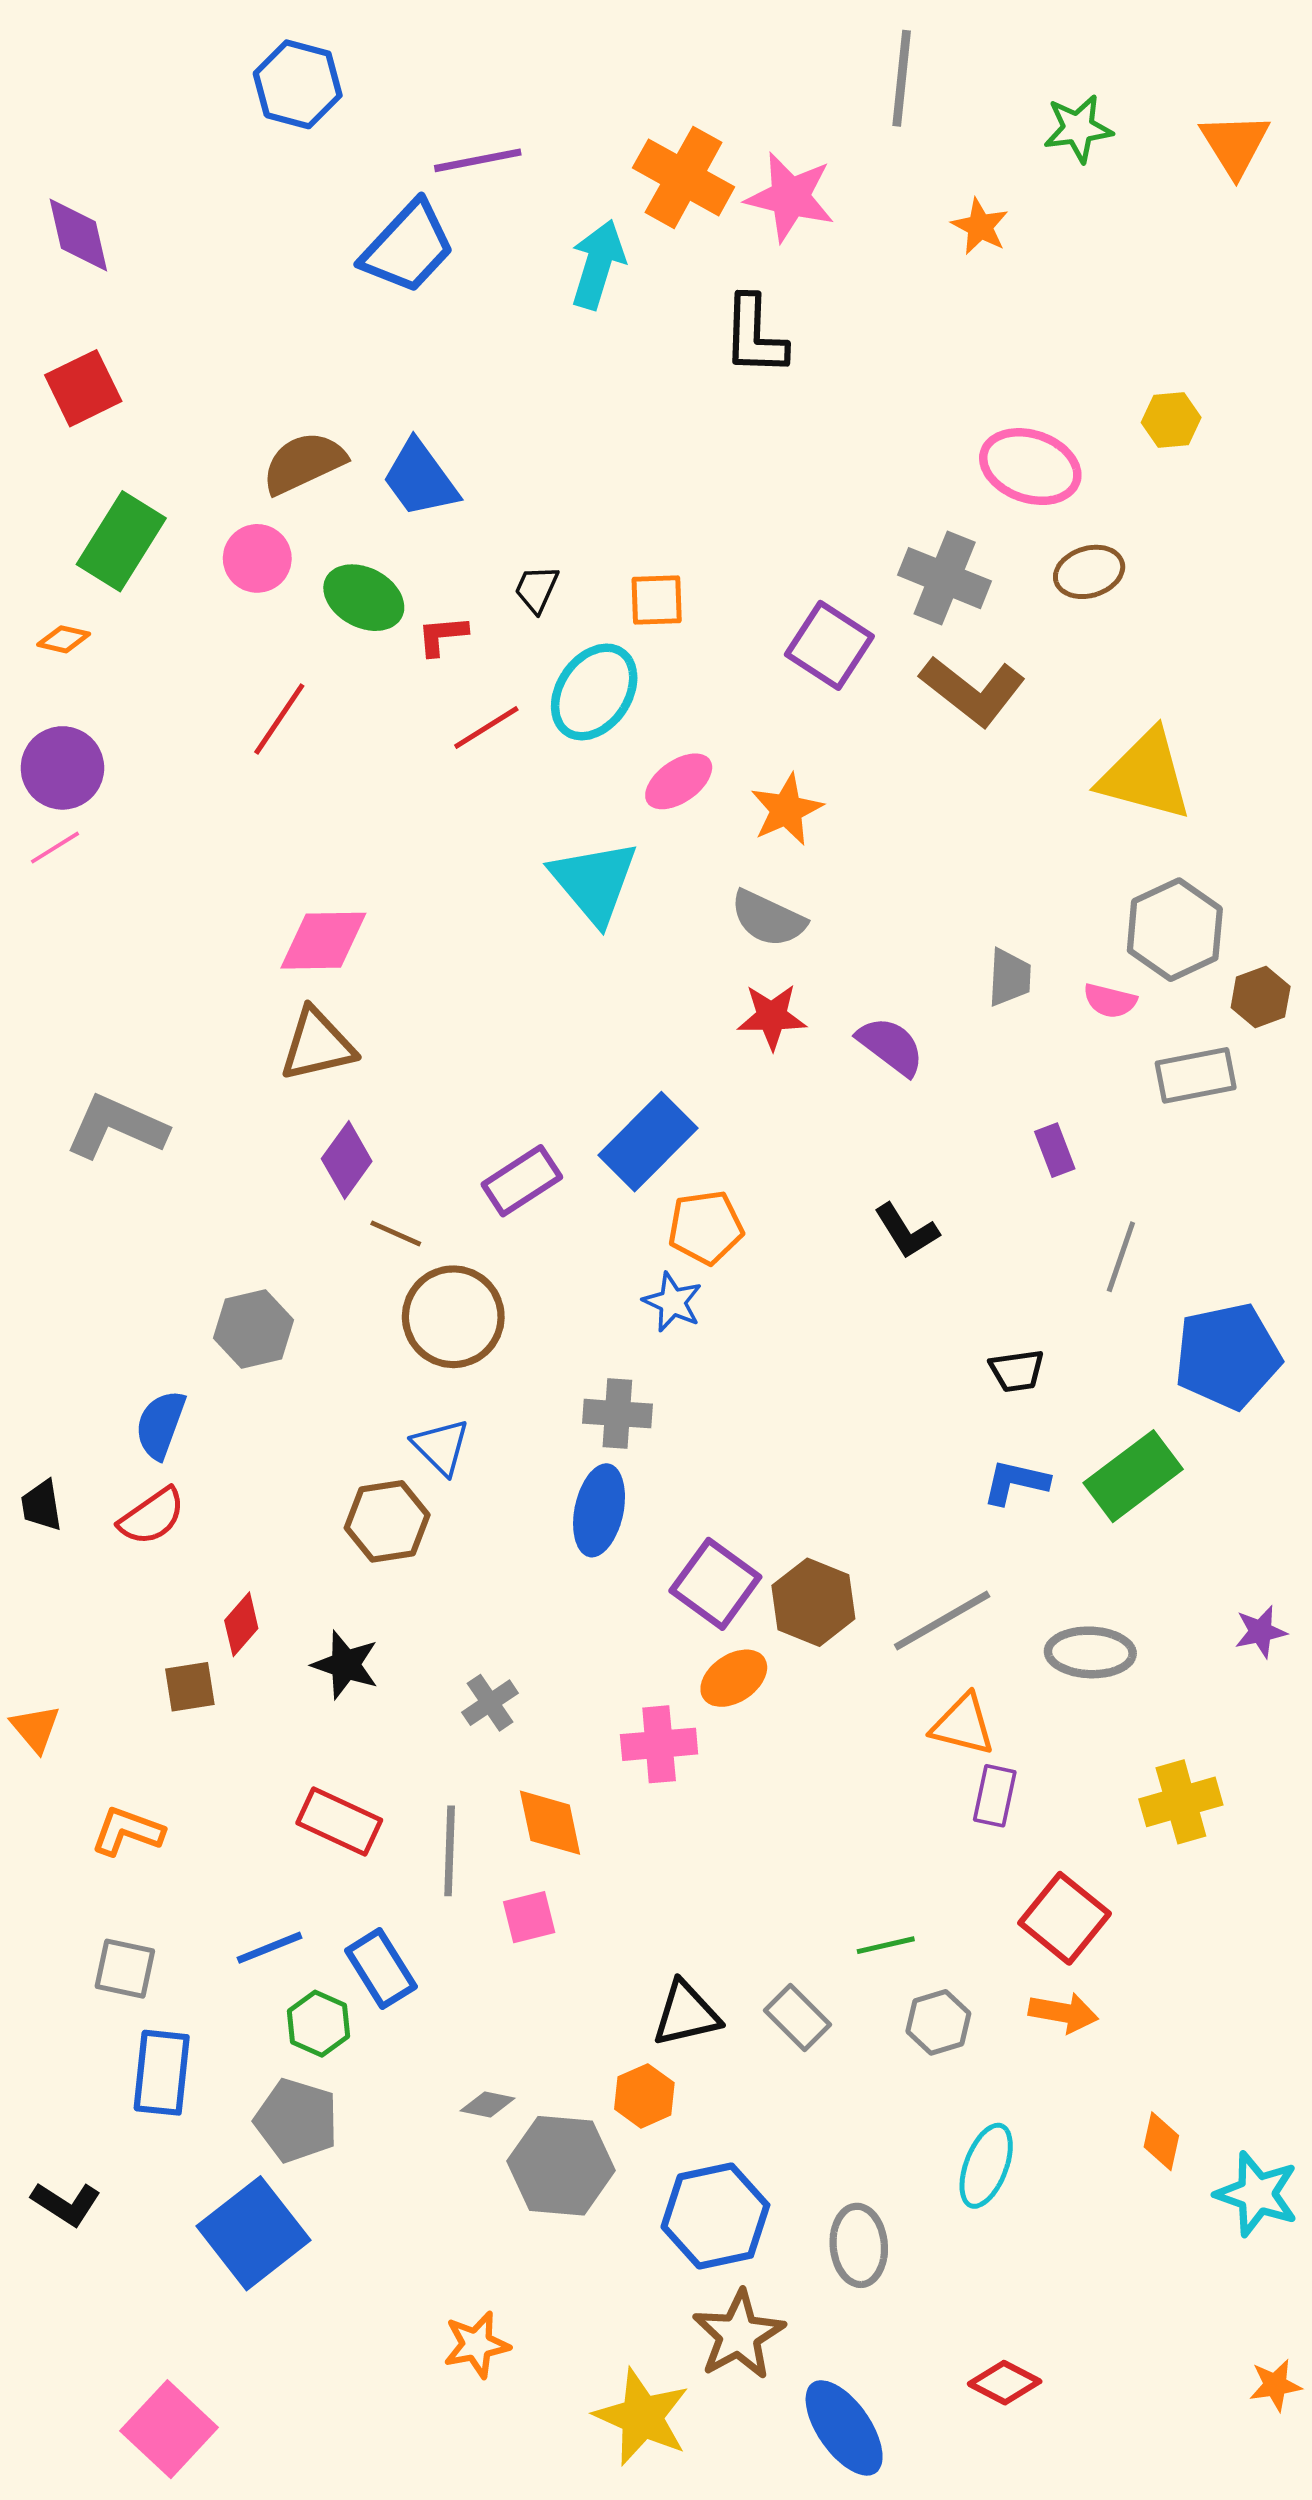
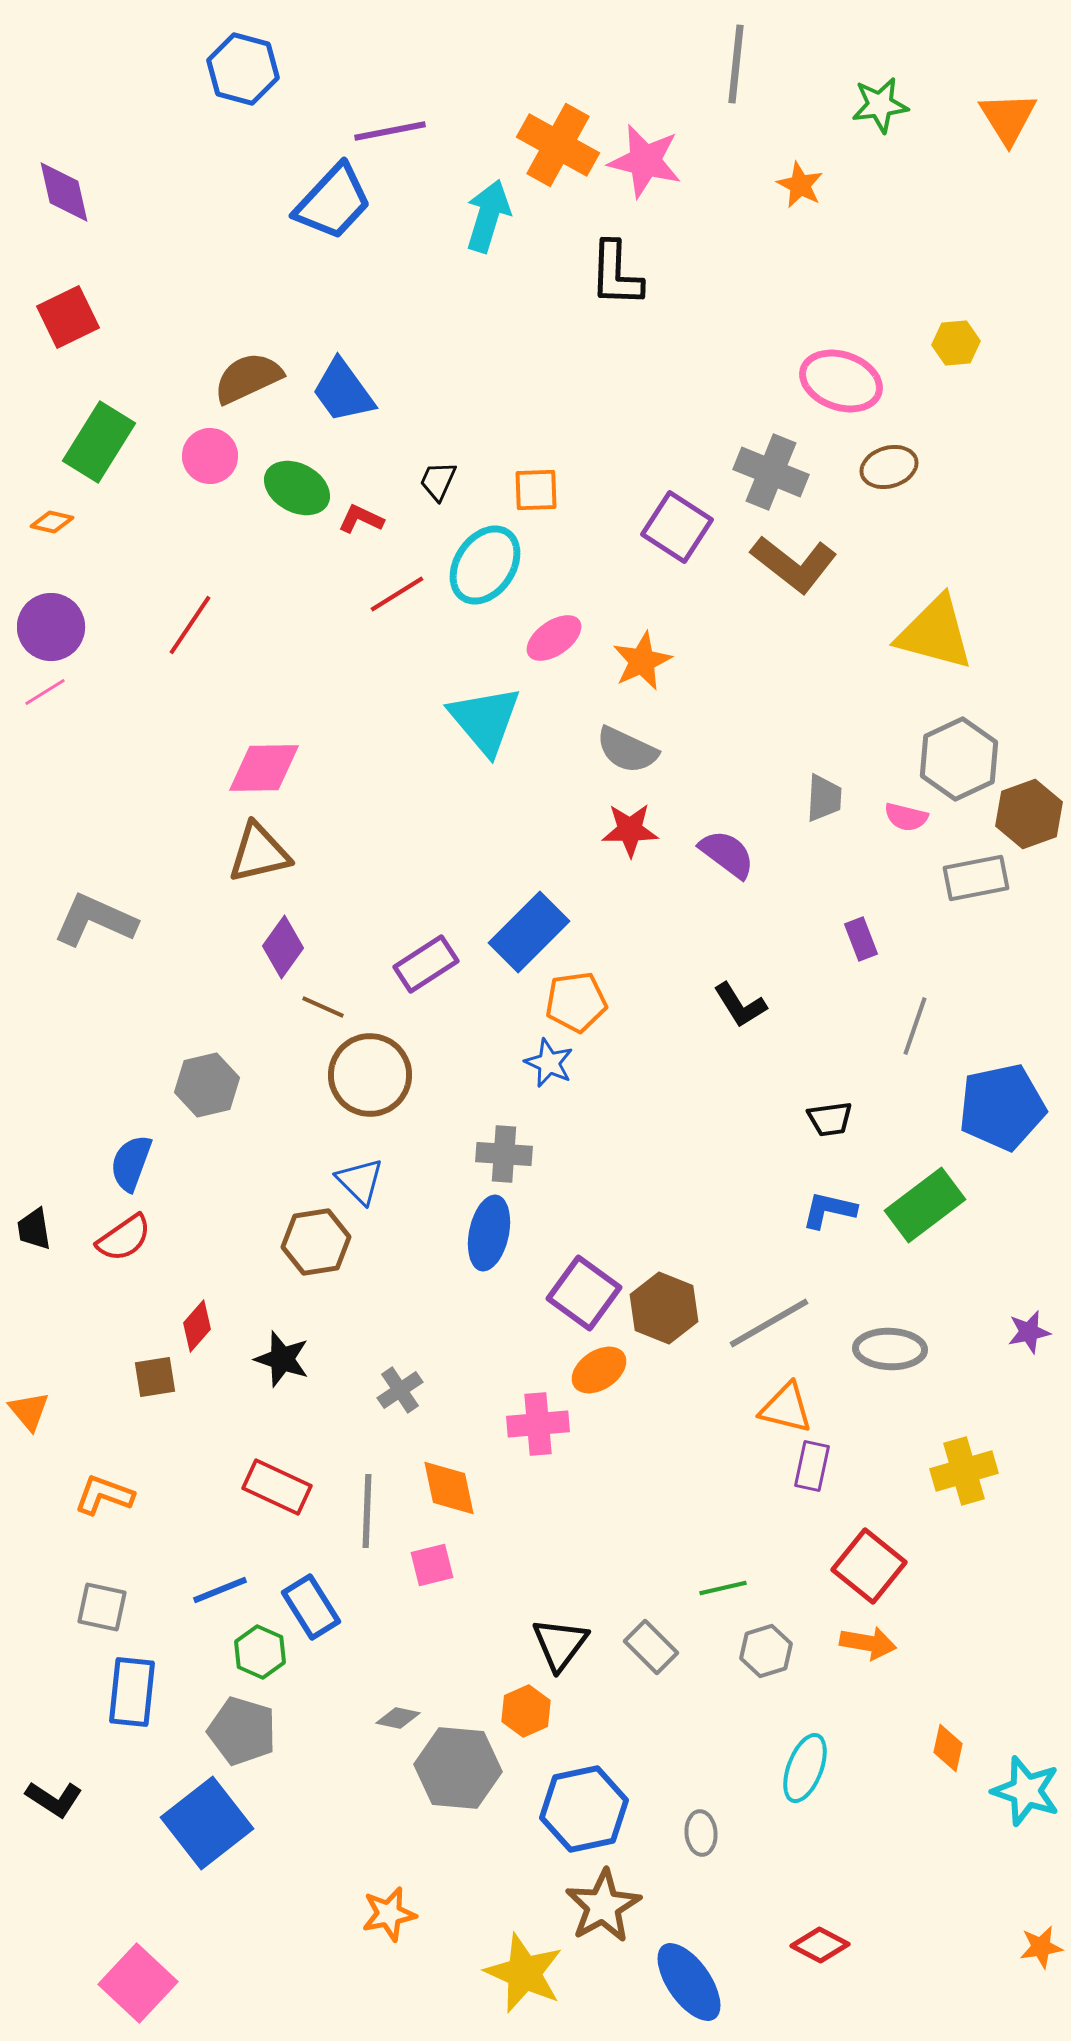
red L-shape: (442, 636) -> (361, 519), turned 30
red line: (279, 719) -> (190, 625), moved
brown hexagon: (1261, 997) -> (1029, 814), size x1.4
black triangle: (686, 2014) -> (560, 1644), turned -40
gray ellipse: (859, 2245) -> (701, 1833), size x0.7

